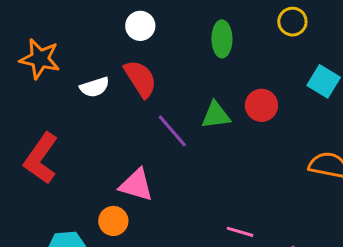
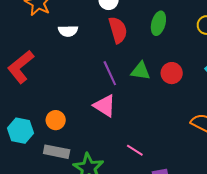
red semicircle: (140, 79) -> (118, 30), moved
pink triangle: (136, 185) -> (105, 106), moved

